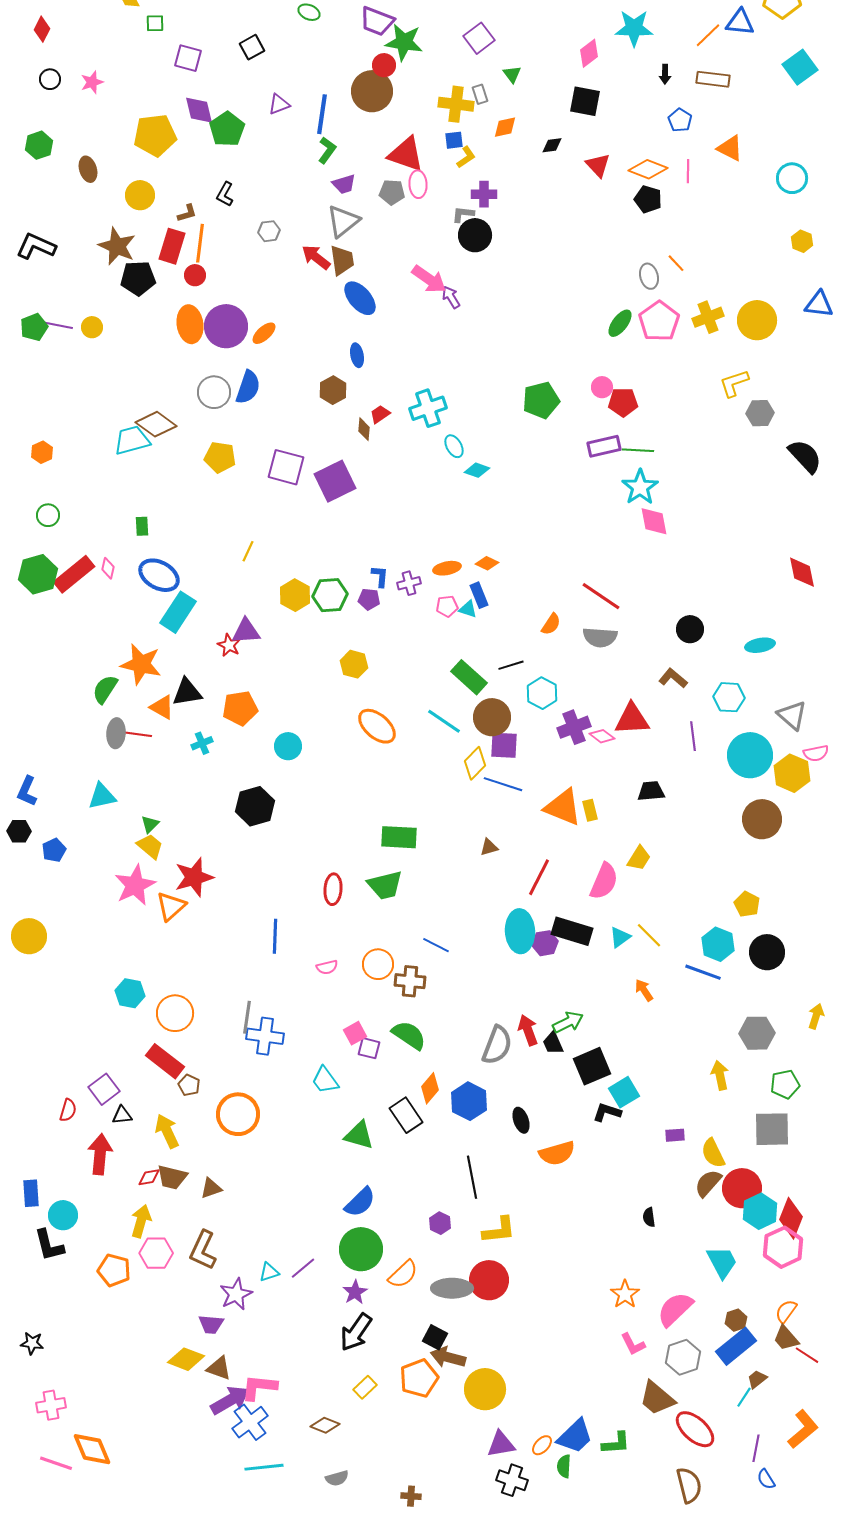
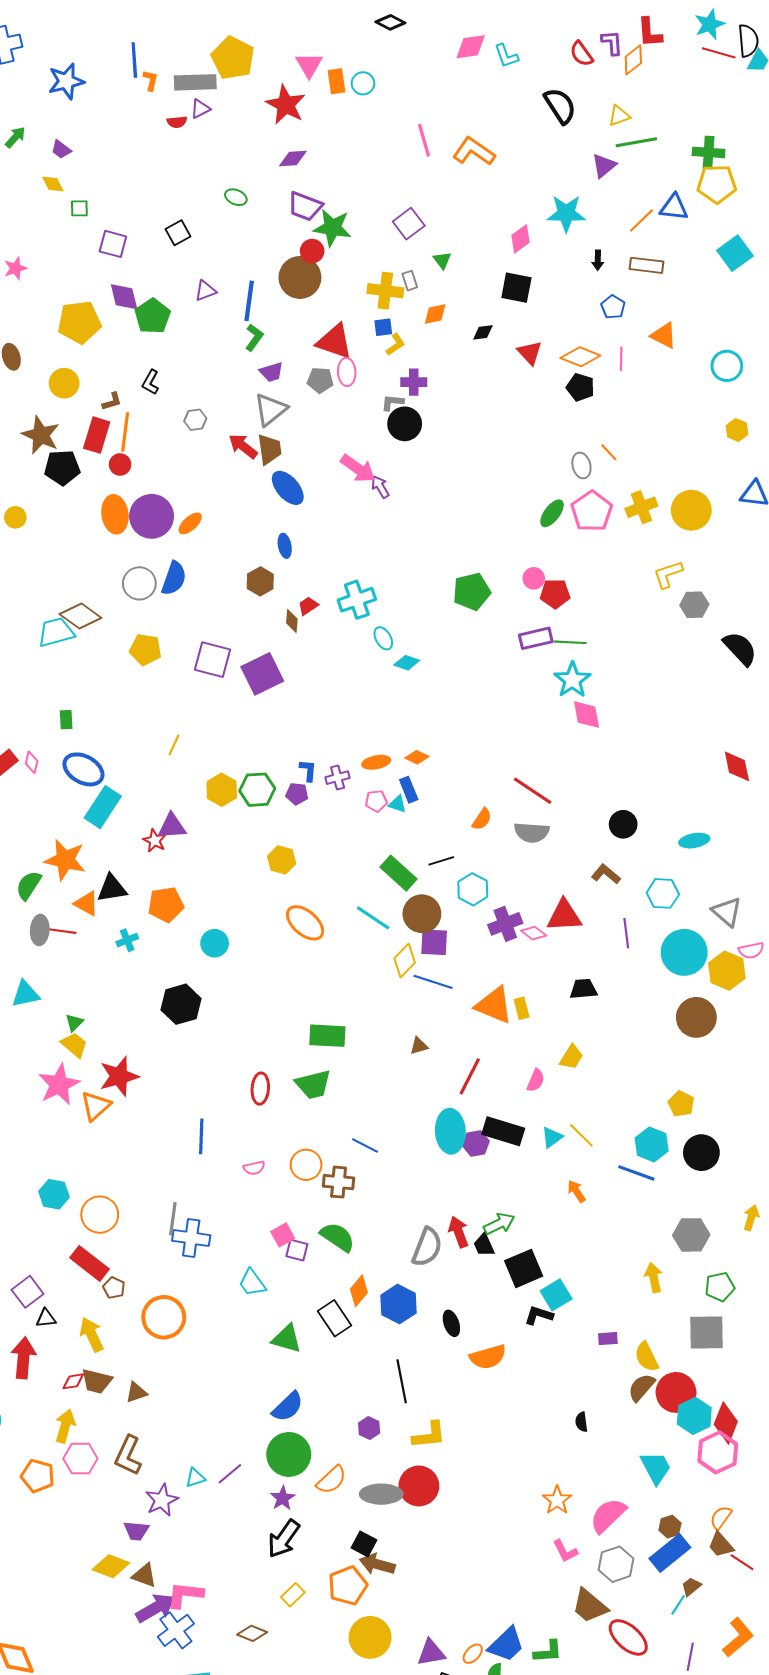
pink semicircle: (604, 881) -> (536, 1080), size x0.6
yellow circle: (485, 1389) -> (370, 1637), moved

